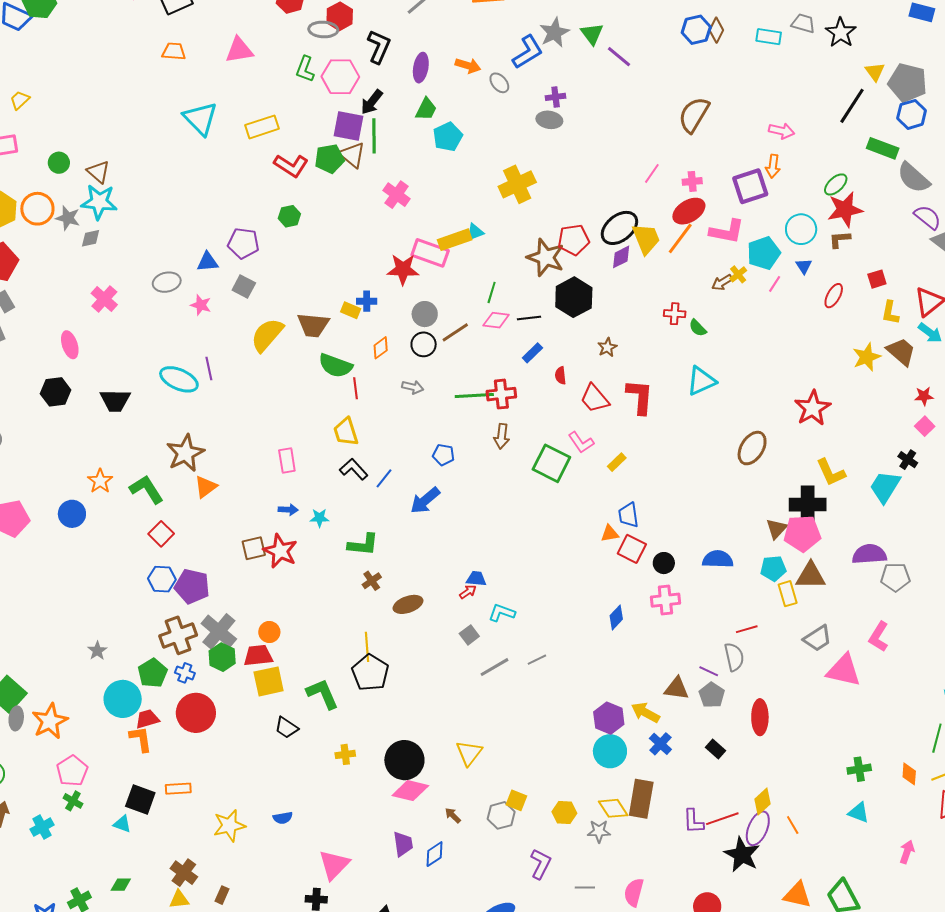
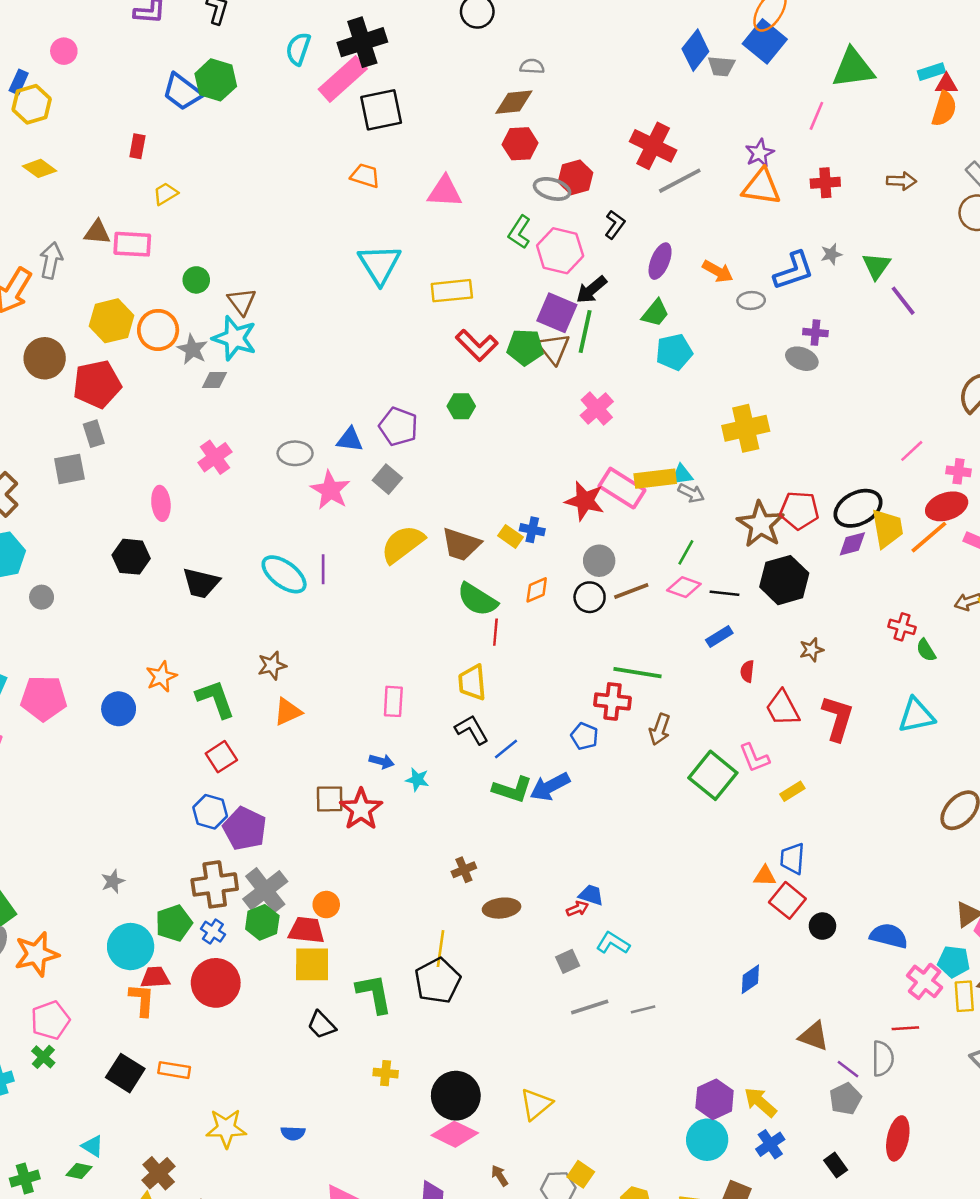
gray star: (554, 33) -> (831, 254), size x0.6
black L-shape: (379, 47) -> (615, 225), size x0.7
gray ellipse: (499, 83) -> (751, 301), turned -65
pink star: (201, 305) -> (330, 490), size x1.5
gray arrow: (413, 387) -> (691, 493), moved
red cross: (501, 394) -> (612, 701), moved
brown star: (185, 453) -> (272, 665), size x0.6
green L-shape: (363, 545) -> (512, 789), moved
pink cross: (665, 600) -> (925, 981), moved, turned 32
brown triangle: (677, 688) -> (814, 1036), moved
cyan triangle: (122, 824) -> (92, 1146), moved

